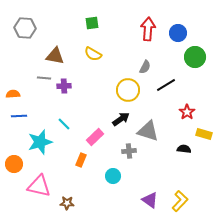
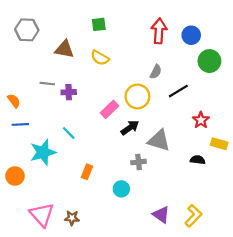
brown triangle: (55, 56) -> (64, 49), moved
orange semicircle: (13, 94) -> (14, 101), turned 56
pink rectangle: (95, 137) -> (110, 109), moved
pink triangle: (39, 186) -> (42, 215), moved, turned 35

